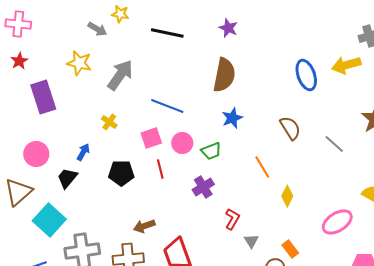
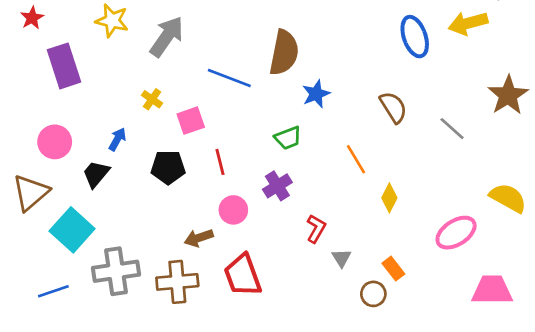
brown semicircle: (224, 75) -> (284, 53), moved
pink square: (151, 138) -> (191, 121), moved
pink circle: (182, 143) -> (233, 210), moved

